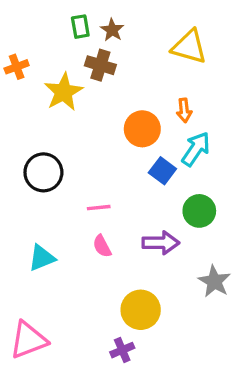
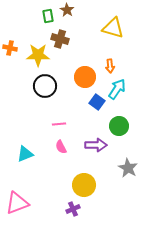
brown star: (112, 30) -> (67, 10), moved
orange cross: (17, 67) -> (10, 48), moved, turned 32
yellow star: (64, 92) -> (38, 55), turned 30
black circle: (43, 172) -> (45, 86), moved

